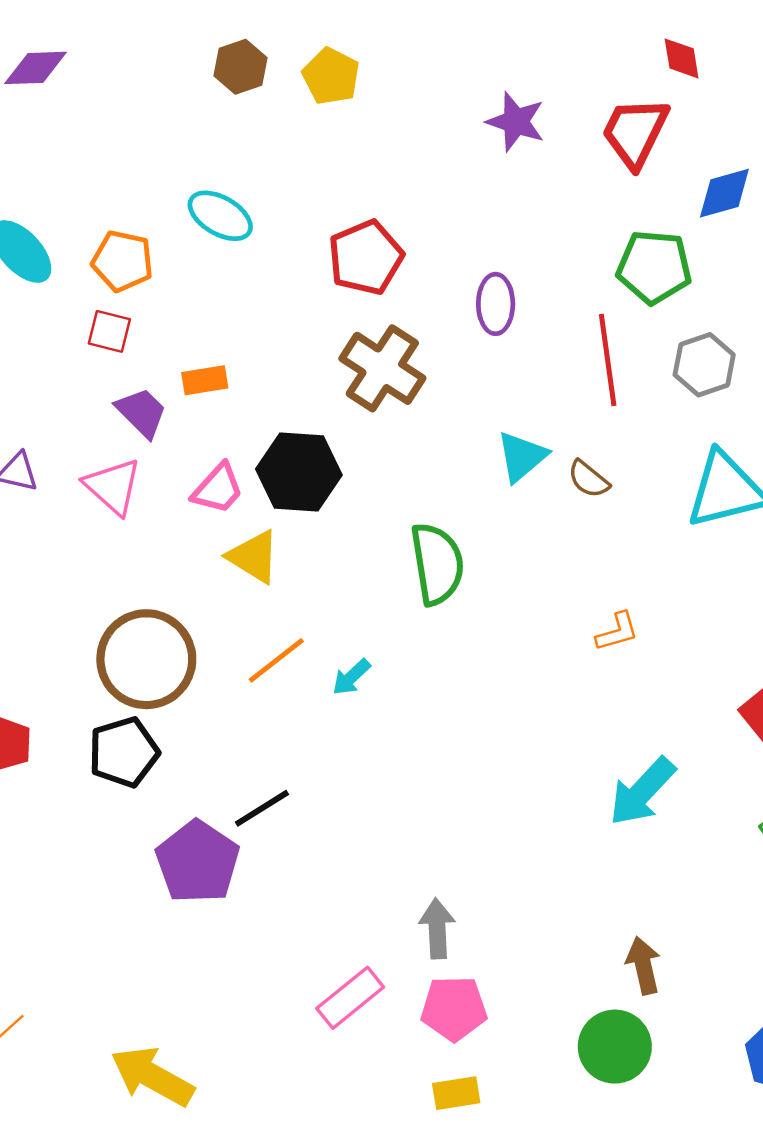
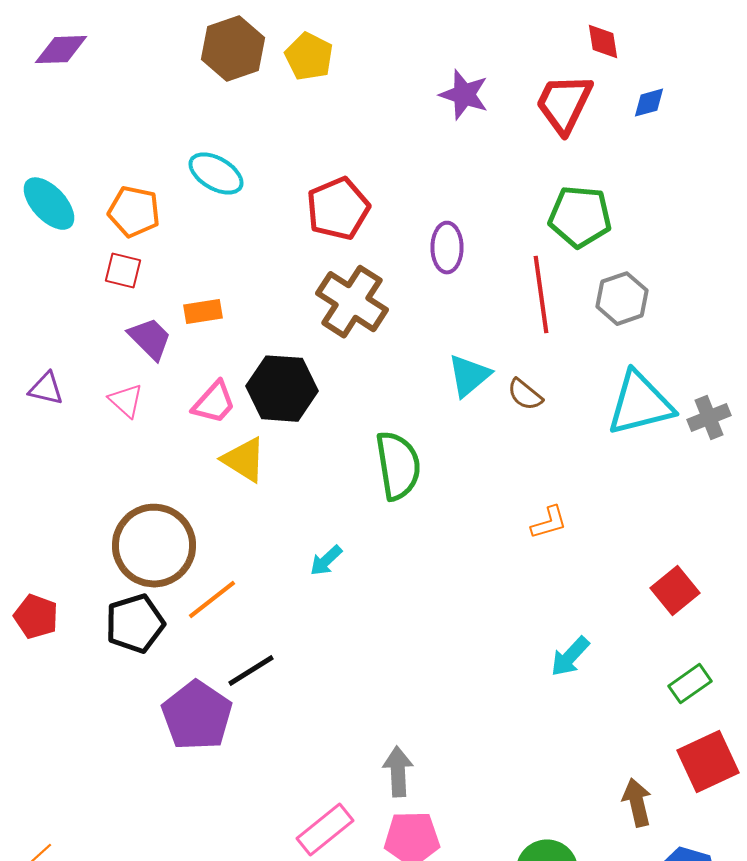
brown hexagon: (240, 67) -> (233, 49), size x1.4
blue diamond: (724, 193) -> (649, 103), moved, size x0.7
pink triangle: (113, 486) -> (126, 401), size x0.7
orange line: (276, 660) -> (212, 600), moved
cyan arrow: (642, 791) -> (570, 657), size x0.7
brown arrow: (643, 966) -> (637, 803), moved

